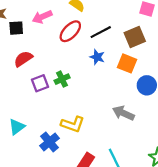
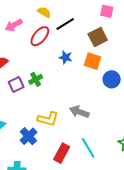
black line: (101, 32) -> (65, 24), moved
gray arrow: (123, 113) -> (79, 112), moved

